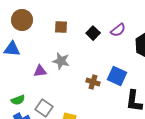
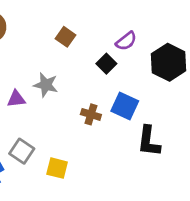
brown square: (61, 27) -> (66, 37), moved, turned 32
black square: (93, 33) -> (106, 64), moved

